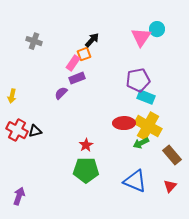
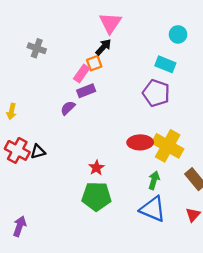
pink triangle: (141, 37) -> (110, 23), moved
purple pentagon: (138, 80) -> (156, 93), turned 30
cyan rectangle: (146, 97) -> (165, 64), moved
green arrow: (141, 143) -> (154, 180), moved, turned 133

